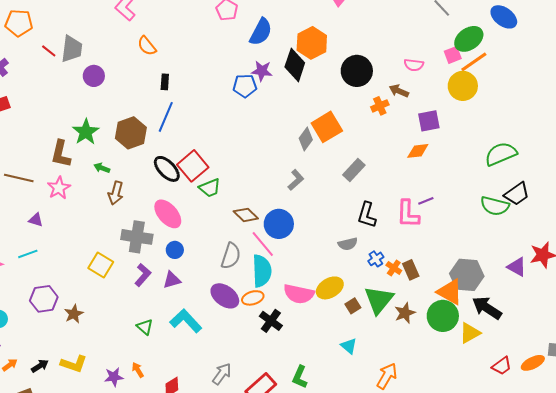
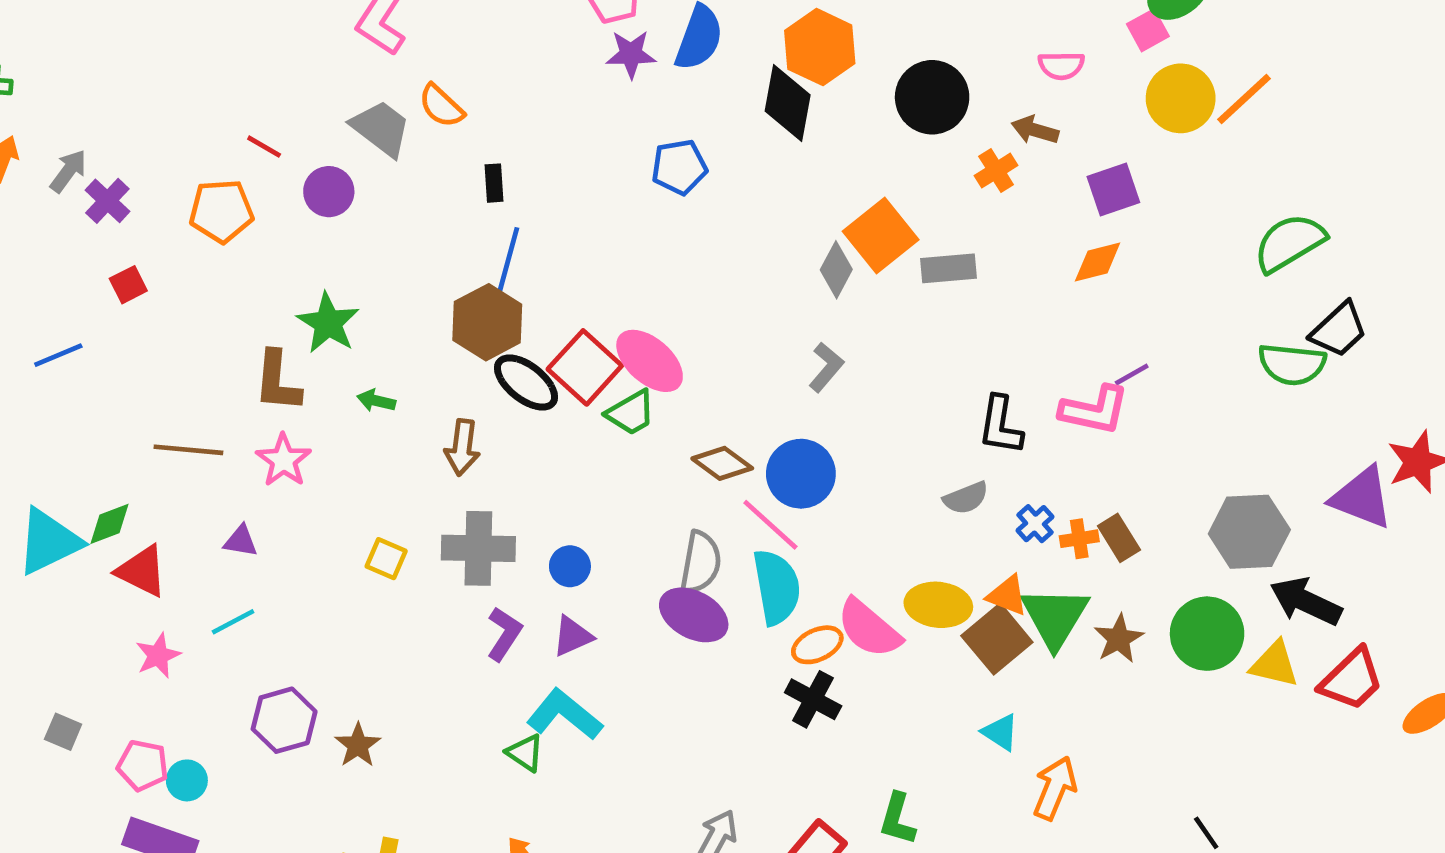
orange pentagon: (19, 23) -> (221, 211), moved
gray trapezoid: (72, 49) -> (381, 128), moved, turned -52
red line: (49, 51) -> (264, 147), moved
orange line: (474, 62) -> (1244, 99), moved
purple star: (262, 71) -> (631, 54), moved
brown hexagon: (131, 133) -> (487, 322), moved
gray rectangle: (354, 170) -> (948, 268), moved, turned 50
brown arrow: (116, 193) -> (462, 447), moved
pink ellipse: (168, 214) -> (650, 361), moved
pink L-shape: (408, 214) -> (1094, 410), turned -72
yellow square: (101, 265) -> (386, 559), moved, size x0.7
purple triangle: (517, 267) -> (1362, 498), size x1.4
orange cross: (394, 268) -> (1079, 539), turned -35
yellow ellipse: (330, 288) -> (938, 605), turned 44
orange triangle: (450, 292) -> (1007, 595), moved, size x0.7
pink semicircle: (299, 294) -> (869, 628), turned 36
purple ellipse: (225, 296) -> (694, 615), moved
orange ellipse: (253, 298) -> (817, 645), moved
brown square: (353, 306) -> (997, 639), size x1.8
cyan L-shape: (186, 321) -> (564, 715), moved
yellow triangle: (470, 333) -> (1275, 664), turned 50
red trapezoid: (502, 366) -> (1352, 679), moved, size x1.4
orange arrow: (387, 376) -> (1055, 788), moved

